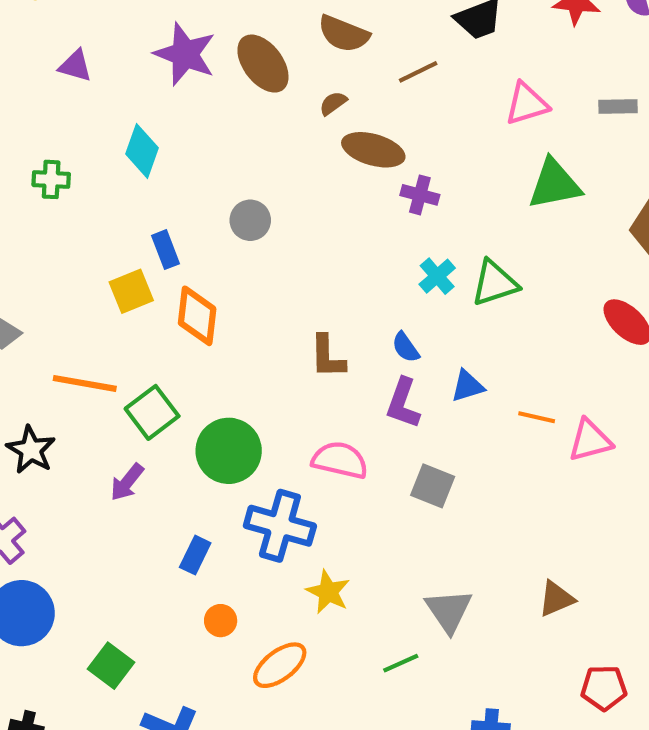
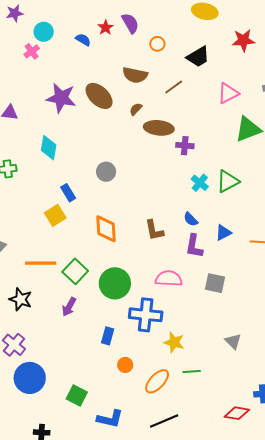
orange diamond: (197, 316) -> (106, 229), moved
gray triangle: (449, 611) -> (233, 341), size x0.7
green line: (401, 663) -> (192, 371), moved, turned 30

